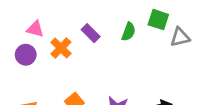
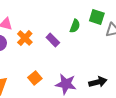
purple rectangle: (91, 33) -> (53, 40), moved

